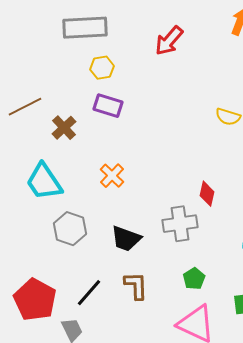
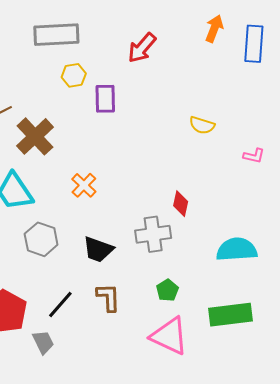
purple rectangle: (108, 106) -> (105, 99), moved, turned 72
brown cross: (64, 128) -> (35, 136), size x1.5

